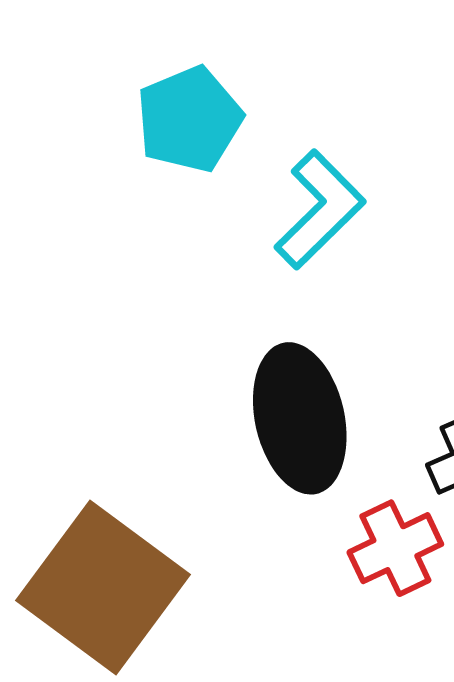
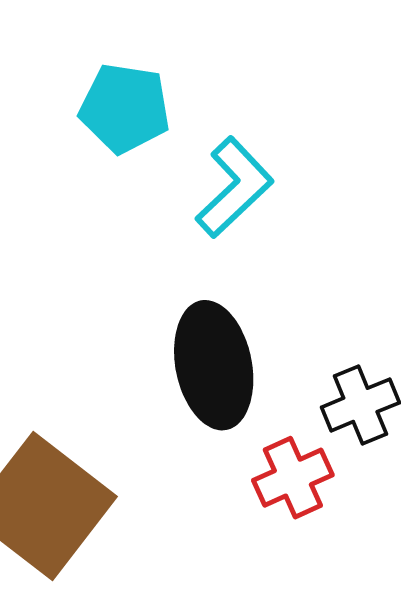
cyan pentagon: (189, 119) -> (125, 108), turned 30

